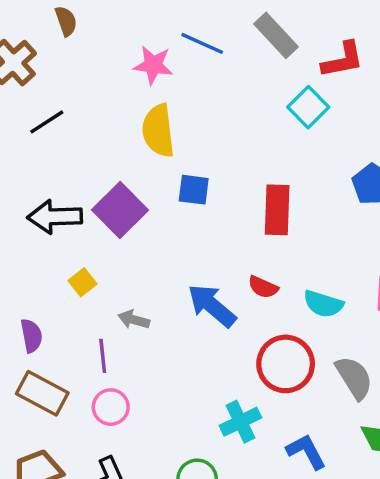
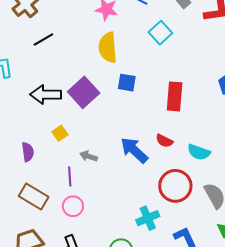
cyan square: (308, 107) -> (160, 33), moved
purple semicircle: (31, 336) -> (28, 152), moved

